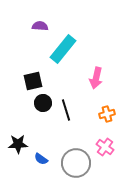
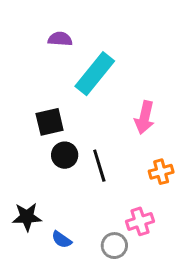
pink cross: (105, 147) -> (140, 221), moved, turned 36
gray circle: (76, 163) -> (114, 246), size x0.6

